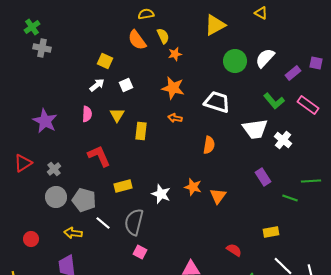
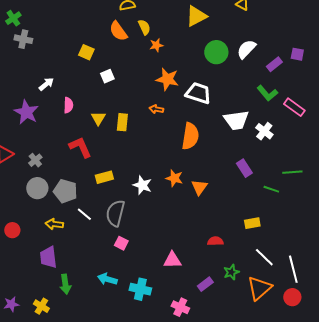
white arrow: (97, 85) -> (46, 84), moved
orange star: (173, 88) -> (167, 79), moved
green L-shape: (274, 101) -> (267, 93), moved
pink rectangle: (308, 105) -> (294, 107), moved
yellow triangle: (117, 115) -> (98, 118), moved
orange semicircle: (209, 145) -> (190, 136), size x1.5
red semicircle: (234, 250) -> (215, 241), turned -35

